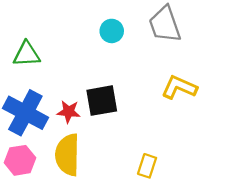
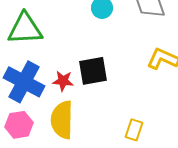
green triangle: (27, 54) -> (25, 29), size x1.4

